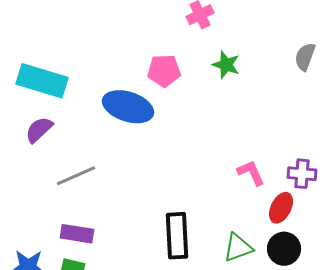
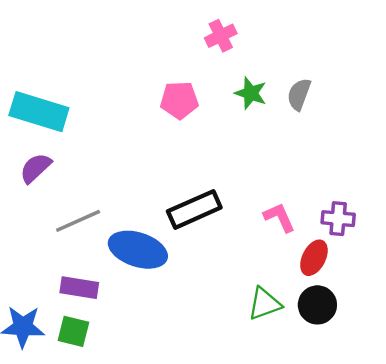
gray semicircle: (305, 57) -> (299, 94), moved
blue ellipse: (128, 107) -> (138, 250), moved
black rectangle: (177, 236) -> (194, 209), moved, turned 69

